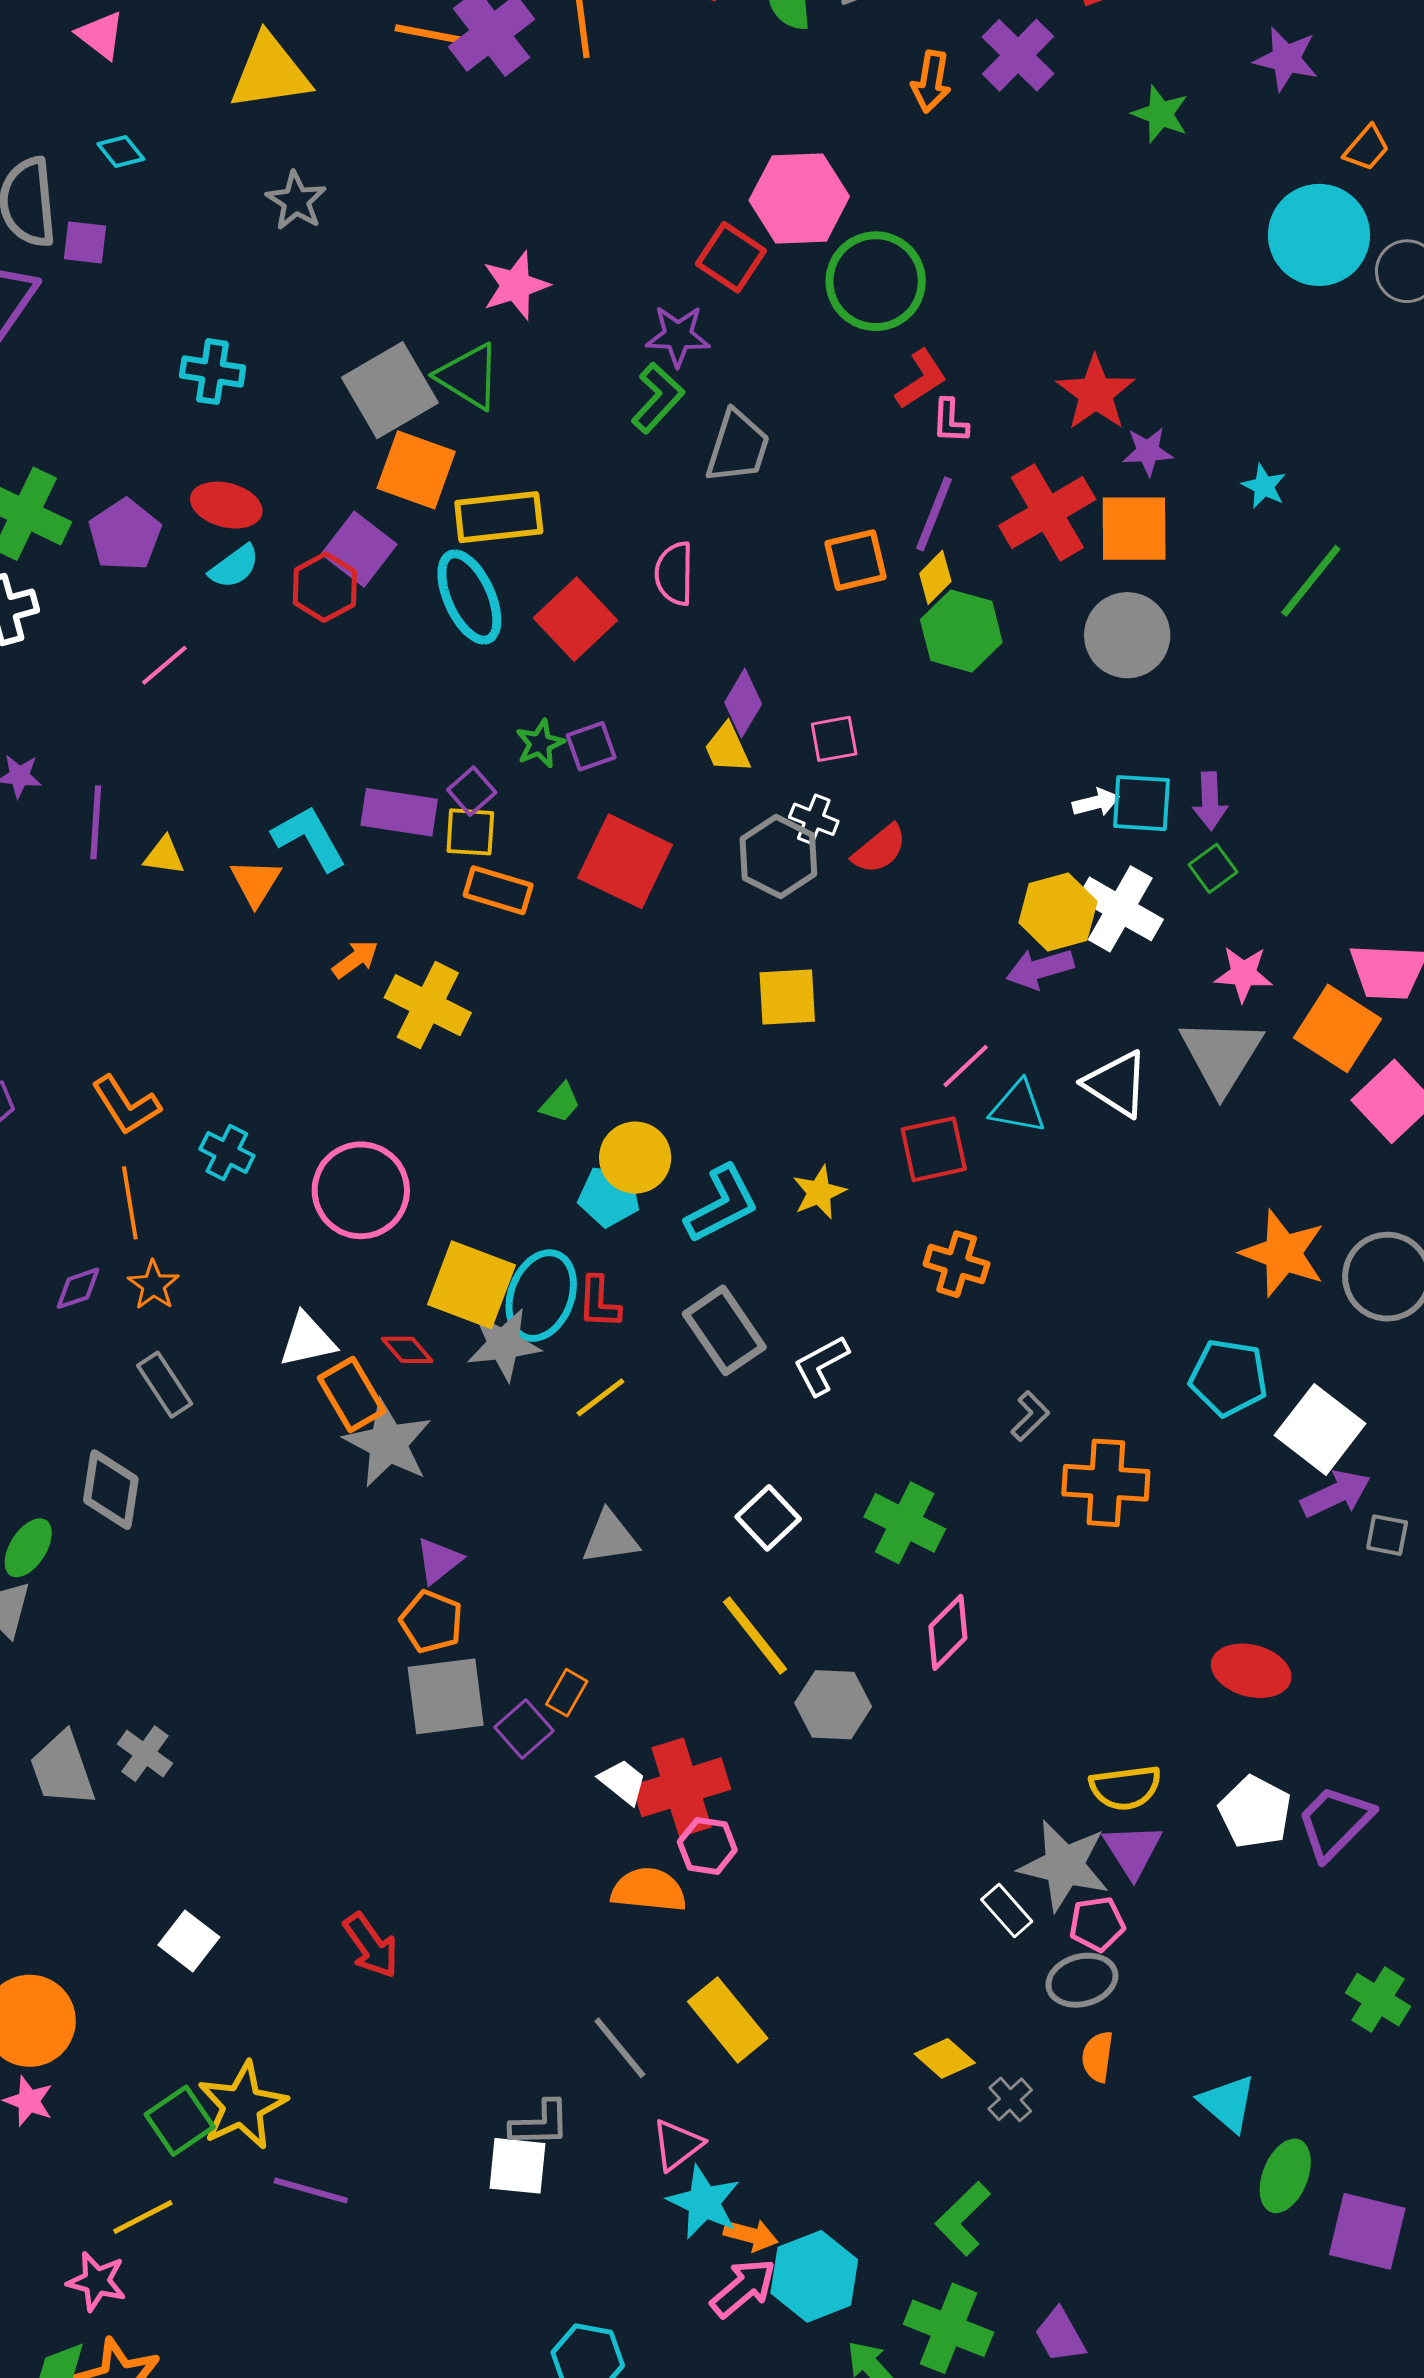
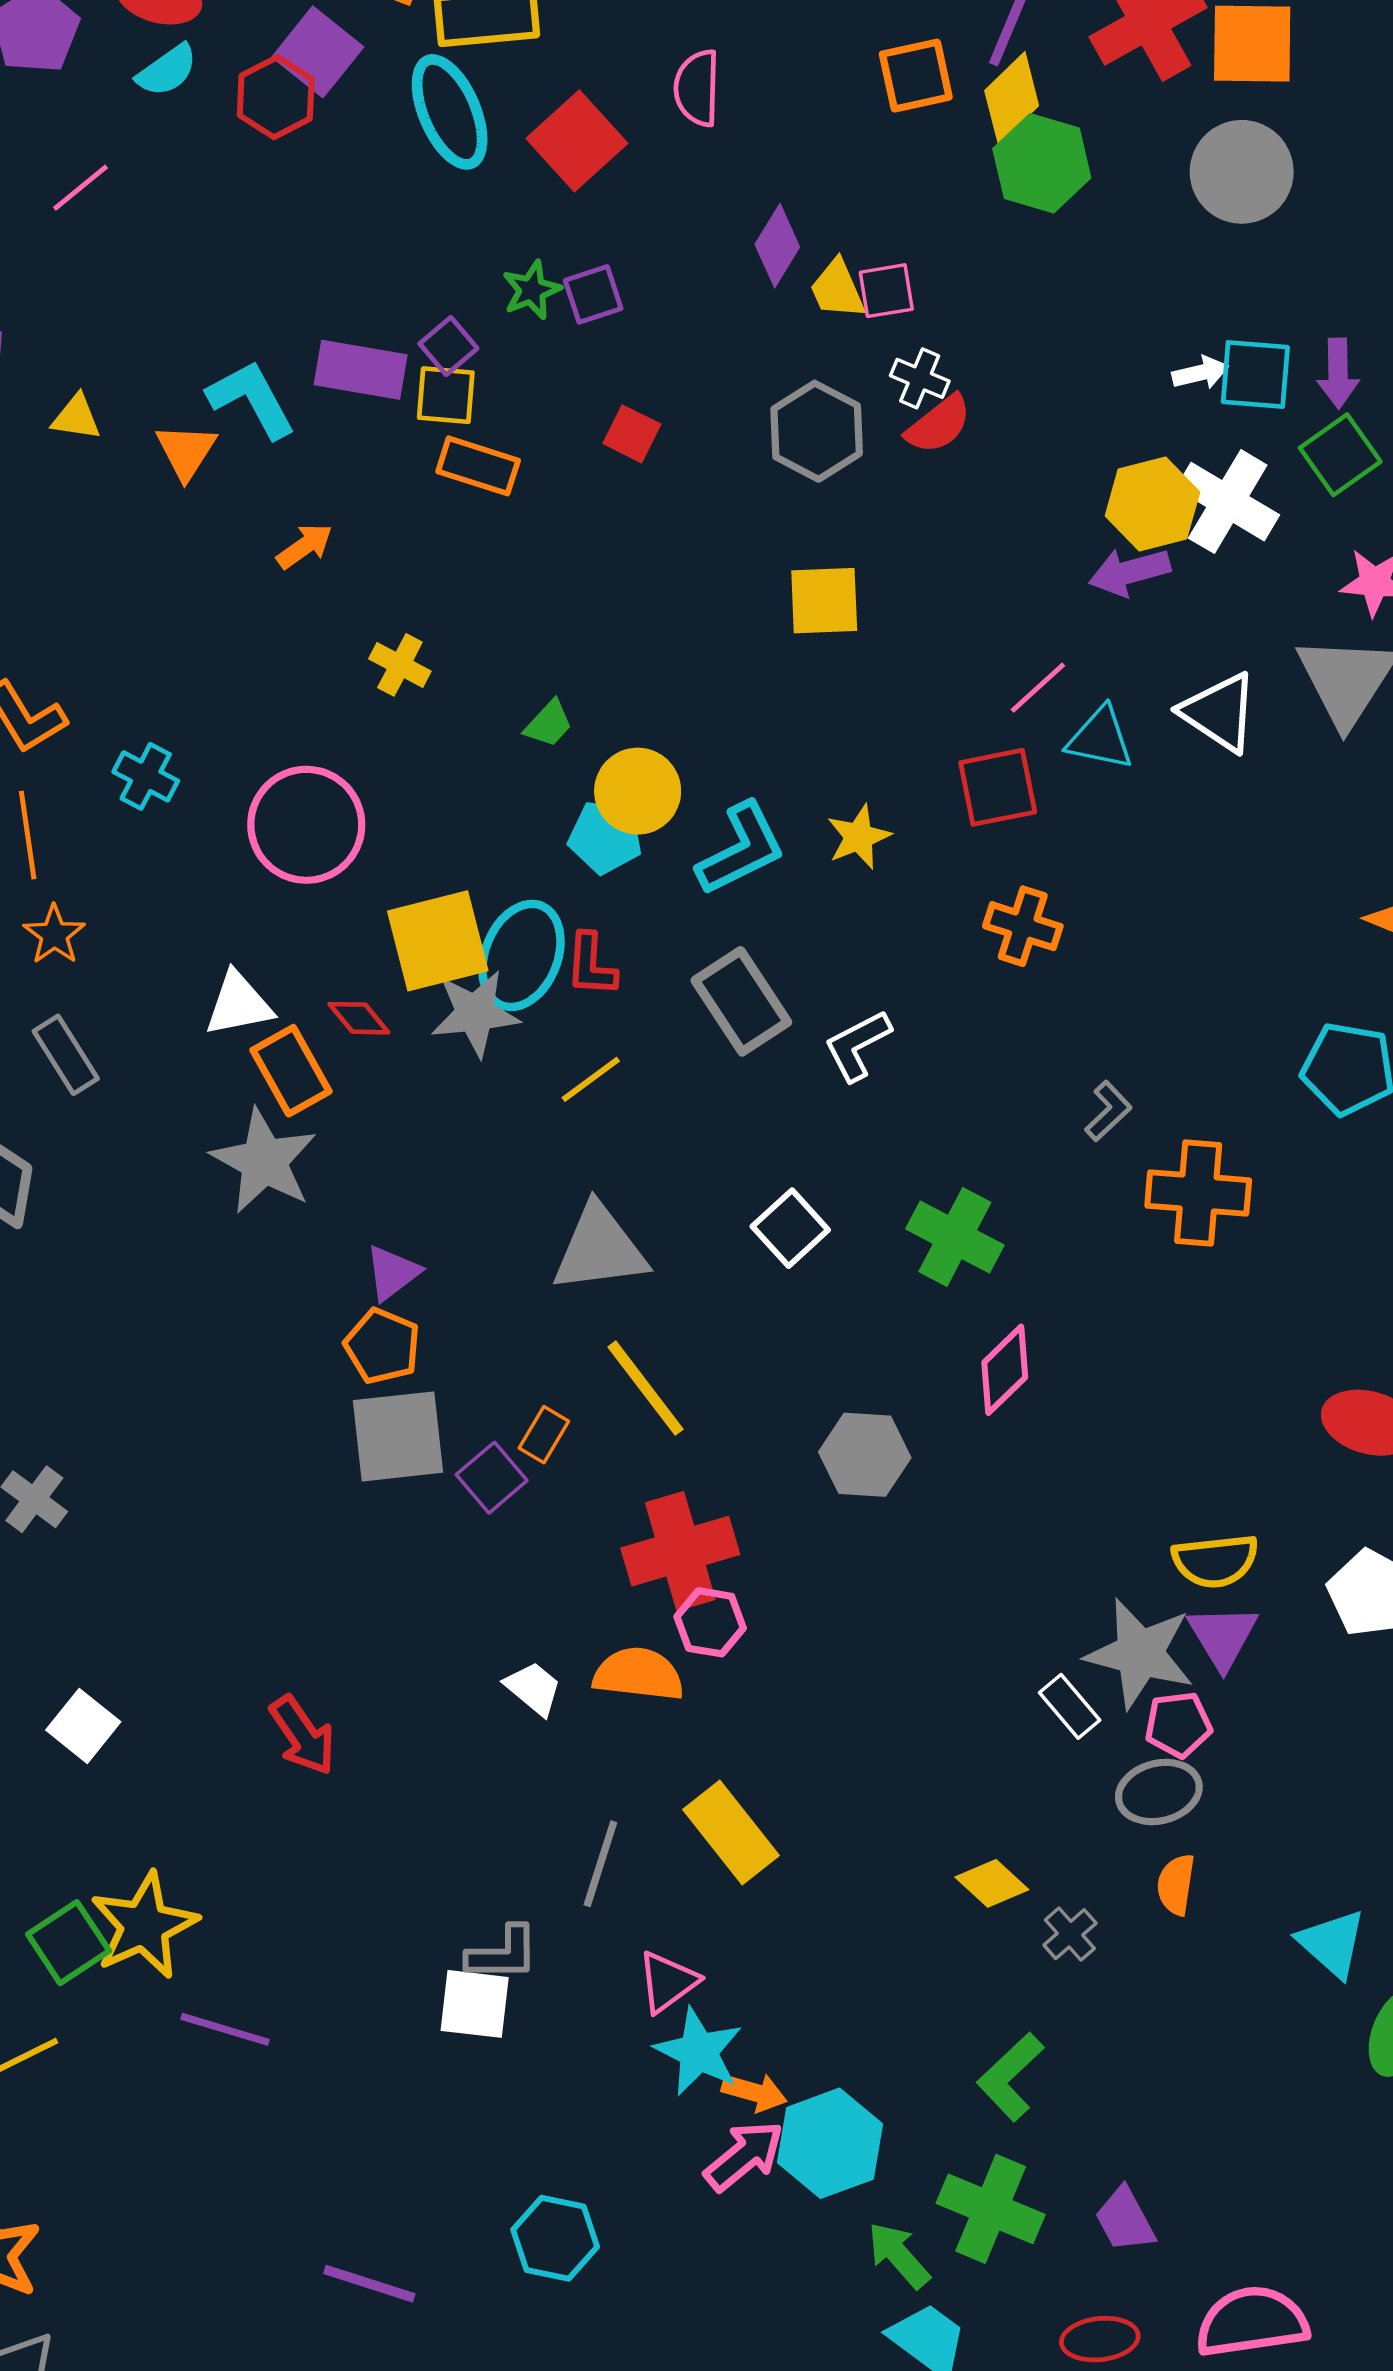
yellow diamond: (935, 577) -> (1012, 98), size x1.4
yellow trapezoid: (727, 748) -> (837, 289), moved
white cross: (814, 819) -> (920, 378), moved
red square: (625, 861) -> (632, 434), size x0.5
green square: (1213, 868) -> (1340, 455), size x1.4
yellow cross: (428, 1005) -> (400, 665), moved, size x0.6
yellow square: (472, 1285) -> (438, 941), turned -36
gray star: (388, 1443) -> (264, 1161), moved
gray triangle: (610, 1538) -> (600, 1249), size x1.4
yellow line: (755, 1636) -> (646, 1388), moved
white trapezoid: (623, 1782) -> (533, 1688), moved
gray line: (620, 2048) -> (600, 1864), turned 56

